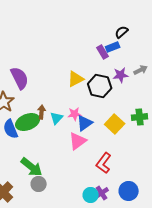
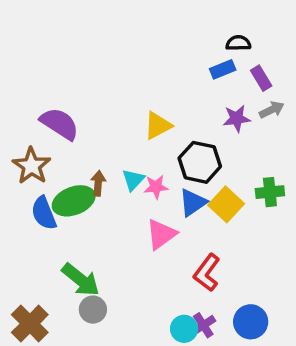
black semicircle: (122, 32) -> (238, 43), turned 40
purple rectangle: (103, 52) -> (261, 78), moved
purple semicircle: (20, 78) -> (60, 124), turned -30
black hexagon: (100, 86) -> (200, 162), moved
cyan triangle: (57, 118) -> (133, 180), moved
blue triangle: (85, 123) -> (193, 203), moved

